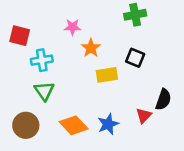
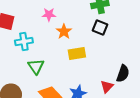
black square: (135, 58) -> (100, 28), moved
green triangle: (44, 91) -> (36, 67), moved

